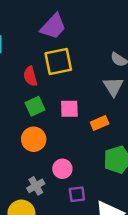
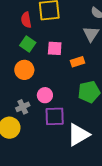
green square: (35, 106) -> (28, 44), turned -35
purple square: (77, 194) -> (55, 116), size x1.5

